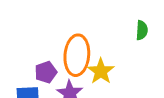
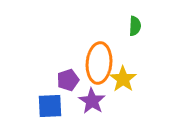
green semicircle: (142, 30) -> (135, 26), moved

